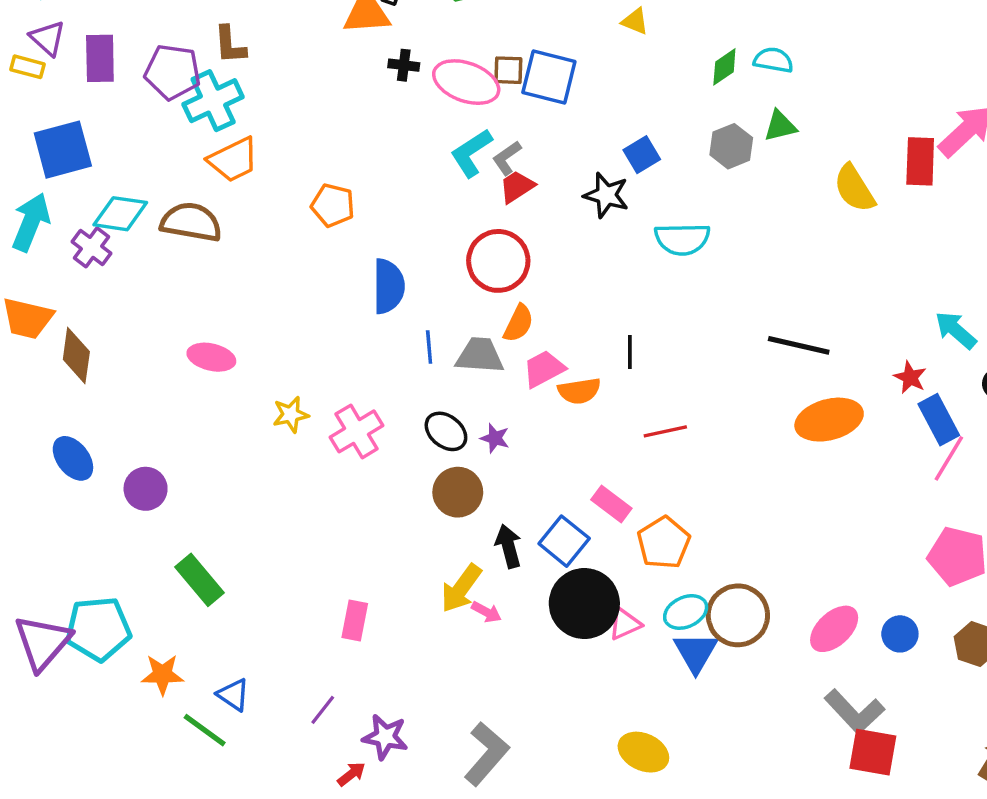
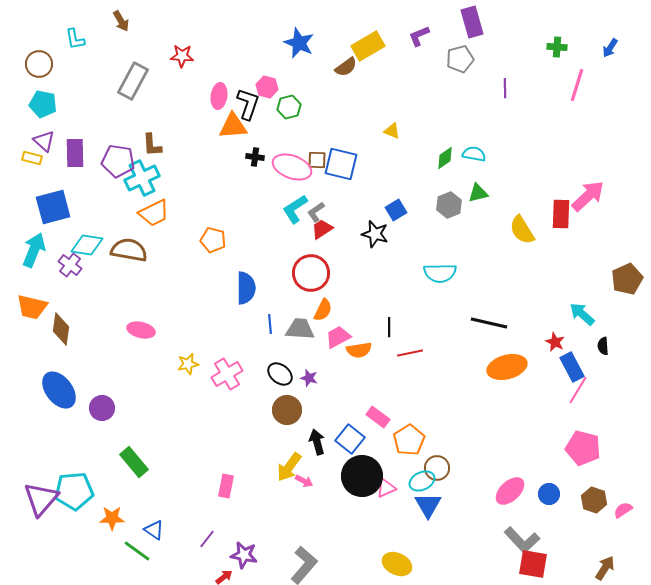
cyan semicircle: (682, 239) -> (440, 273), moved
red line: (665, 431) -> (410, 353), moved
blue ellipse: (73, 458) -> (59, 390), size x1.4
brown circle: (738, 615) -> (437, 468), moved, size x0.7

